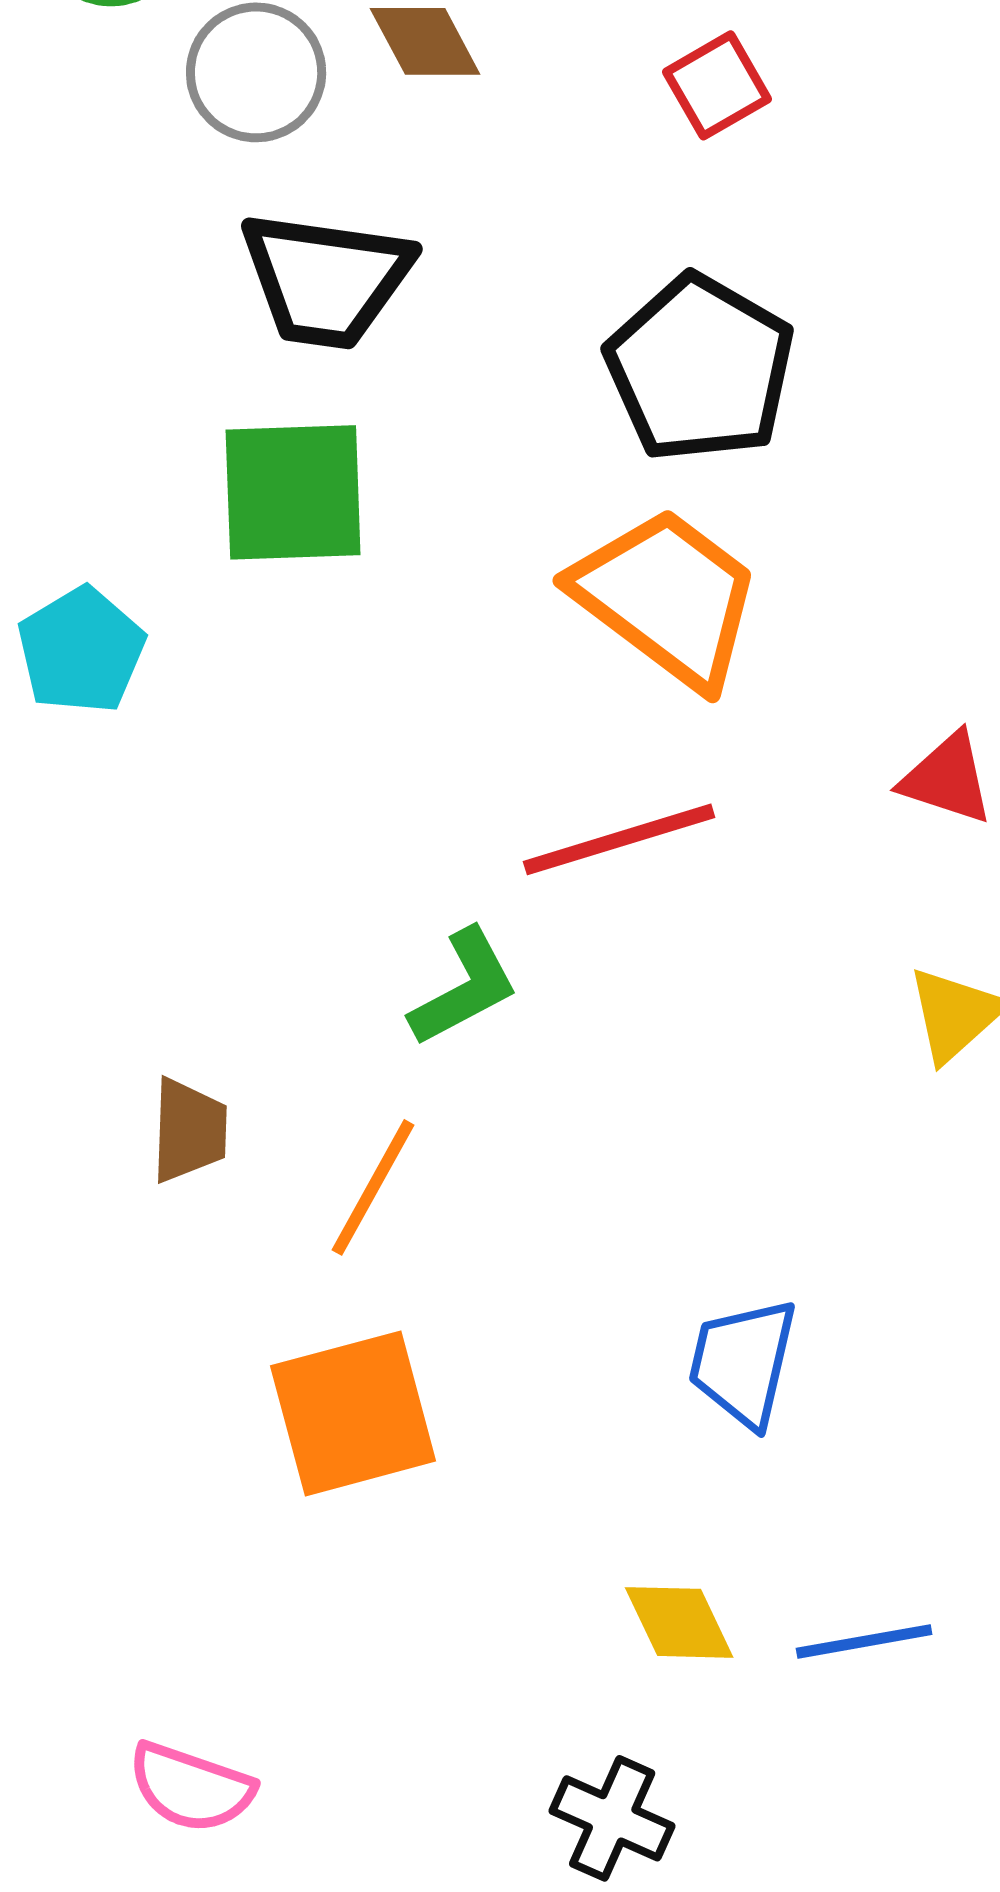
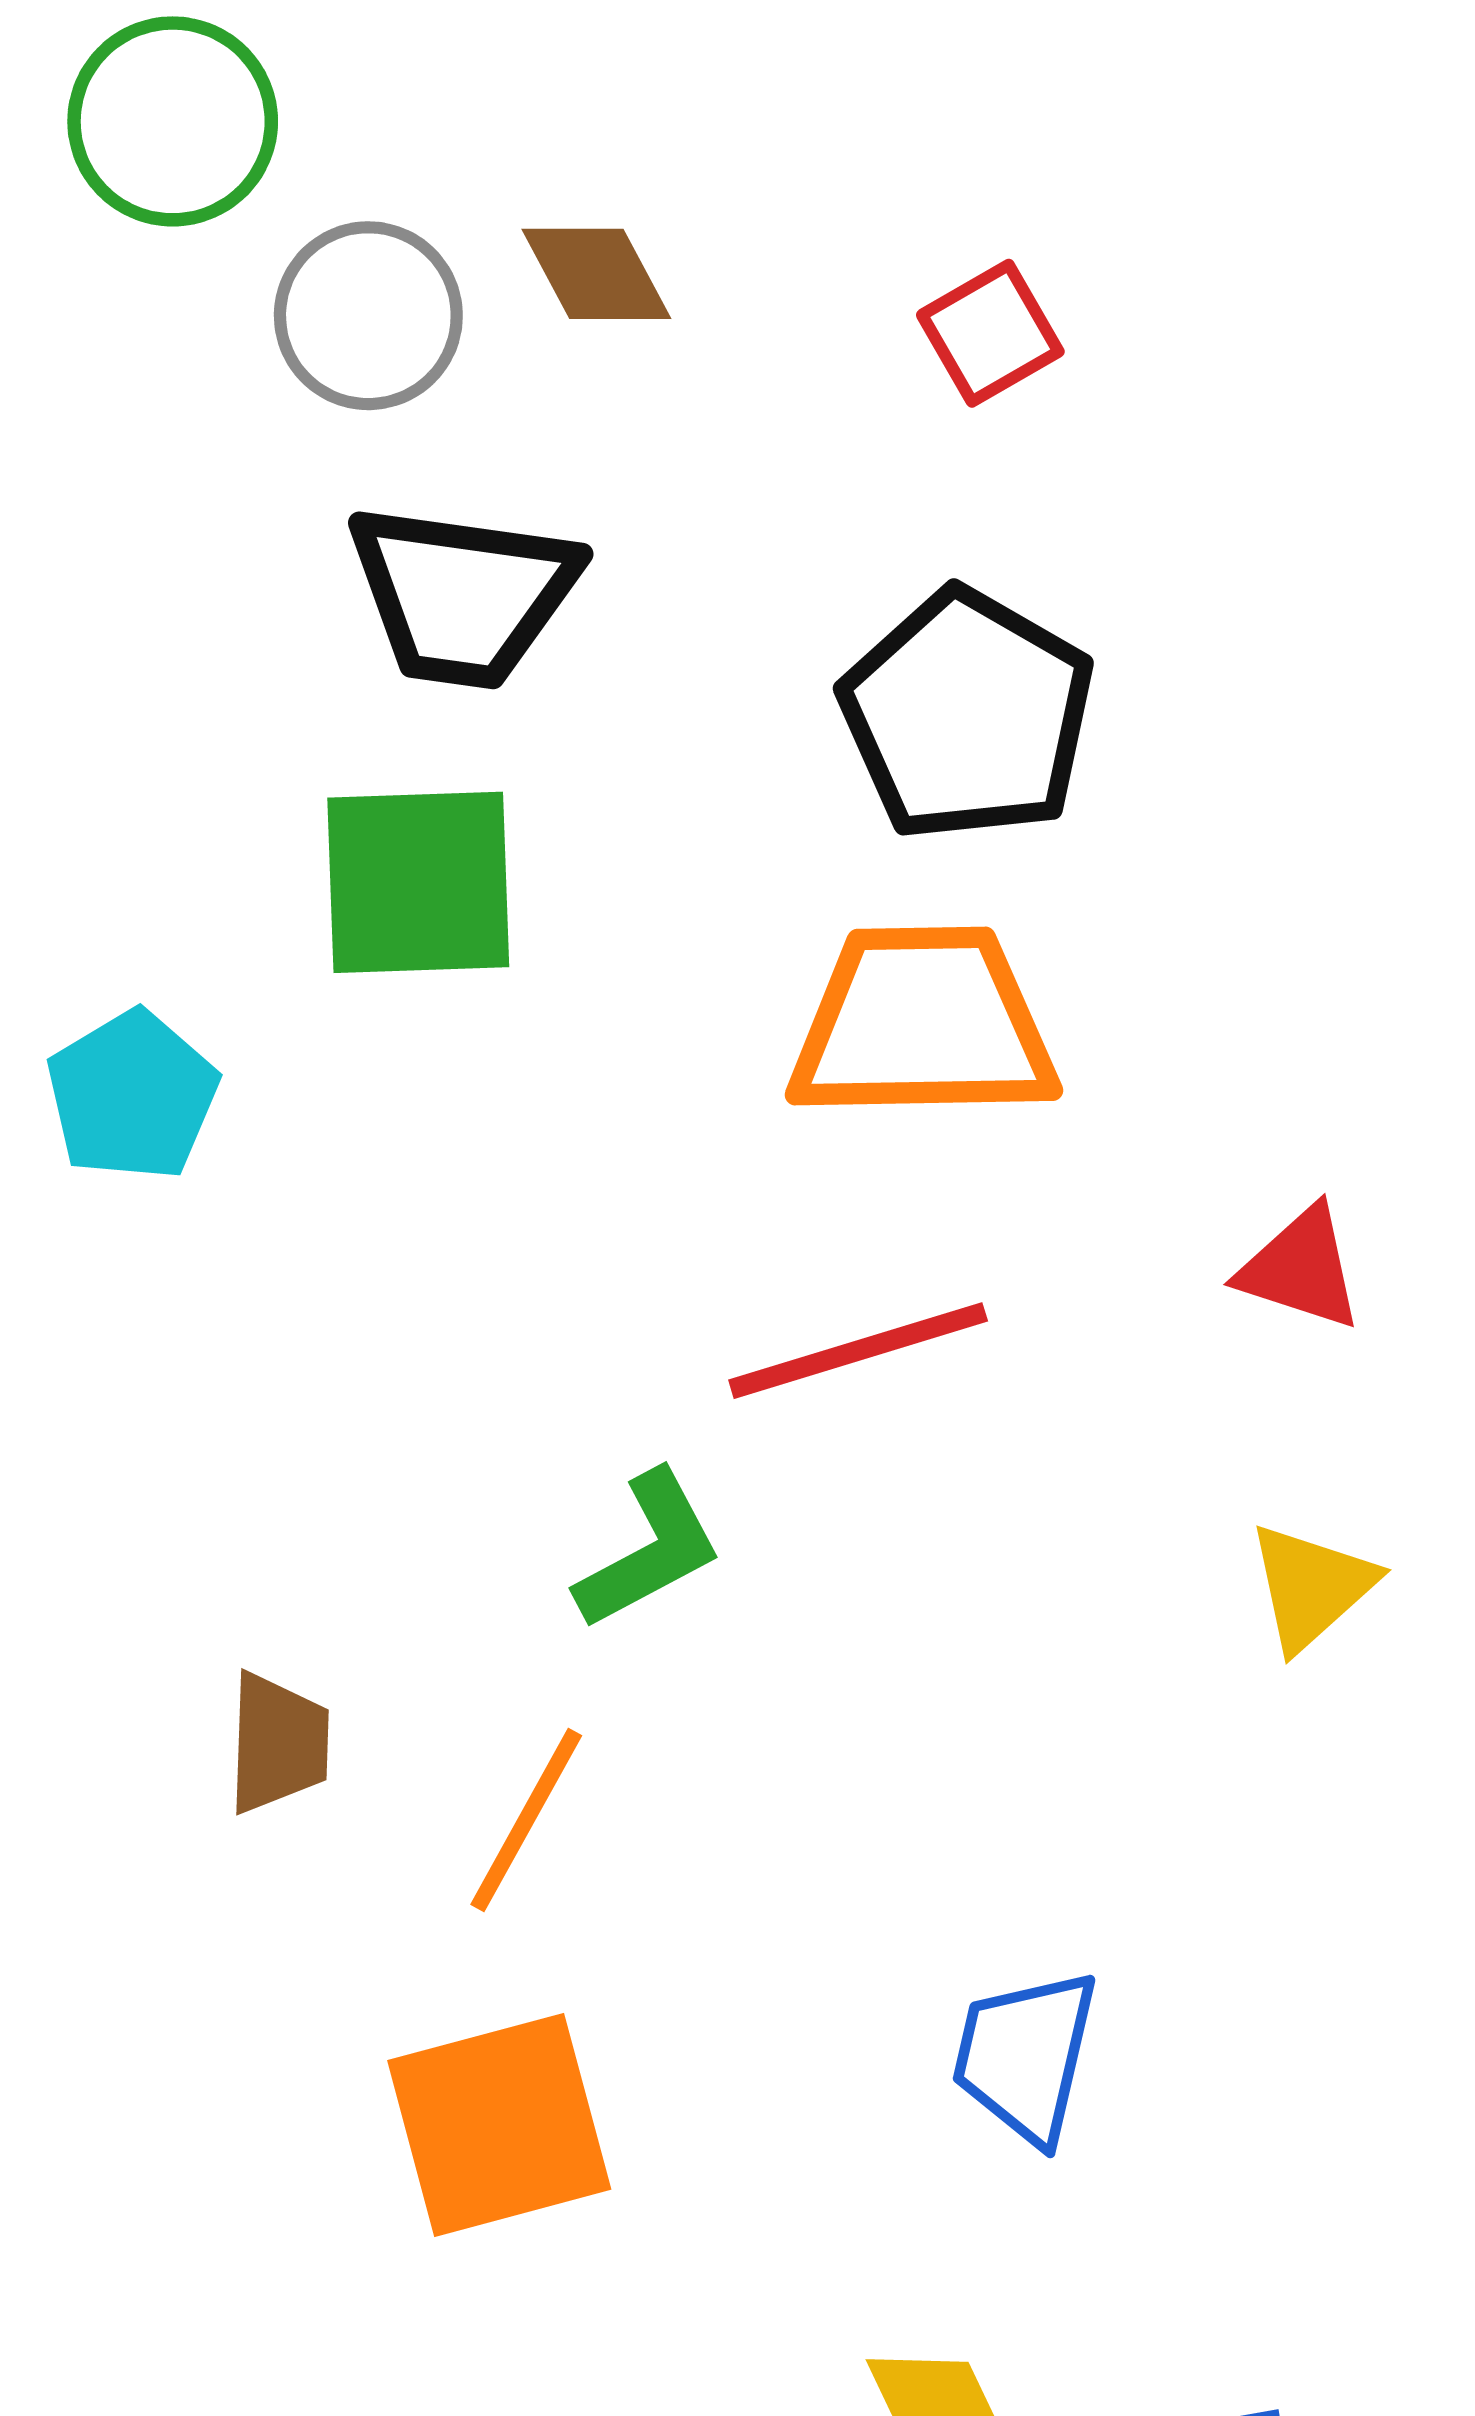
orange trapezoid: (667, 597) -> (923, 1024), turned -38

